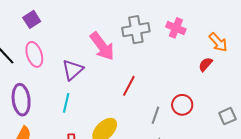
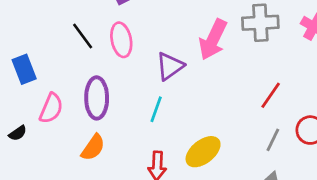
pink arrow: (102, 46) -> (213, 40), turned 56
red line: (129, 86) -> (271, 95), moved

